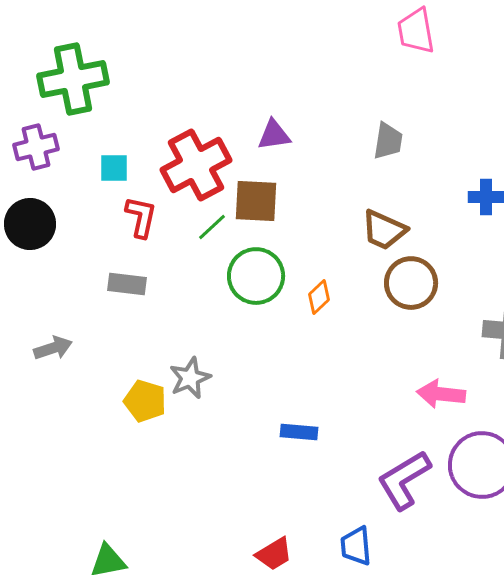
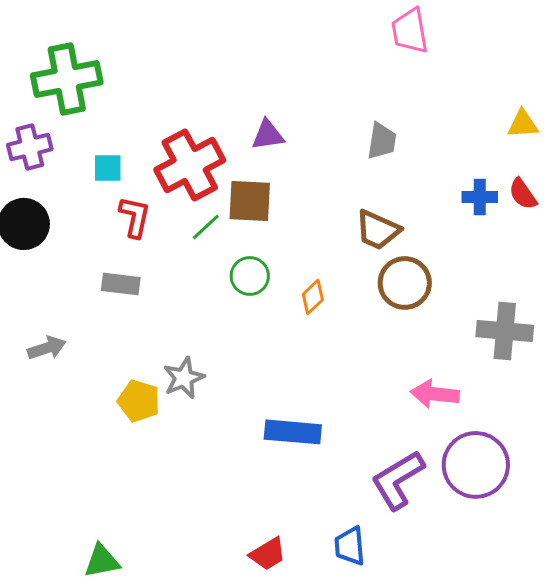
green circle: (256, 276) -> (250, 276), size x0.7
blue rectangle: (299, 432) -> (293, 432), size x1.5

